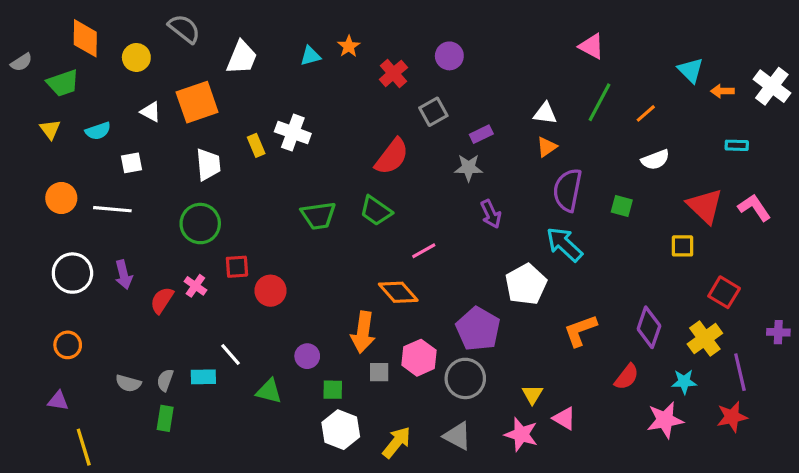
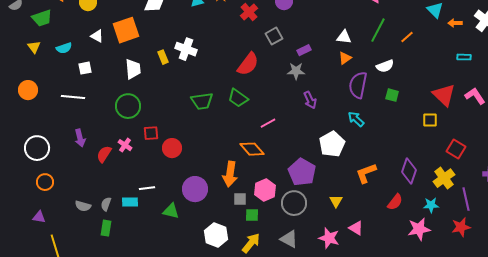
white semicircle: (655, 160) -> (385, 66), moved
orange circle: (61, 198) -> (28, 90), moved
cyan arrow: (564, 244) -> (356, 119), size x0.7
white circle: (72, 273) -> (37, 148), moved
white line: (231, 355) -> (147, 188), turned -56
purple circle: (307, 356) -> (195, 189), size x1.6
green square: (333, 390) -> (252, 215), moved
yellow triangle: (532, 394) -> (336, 201), moved

